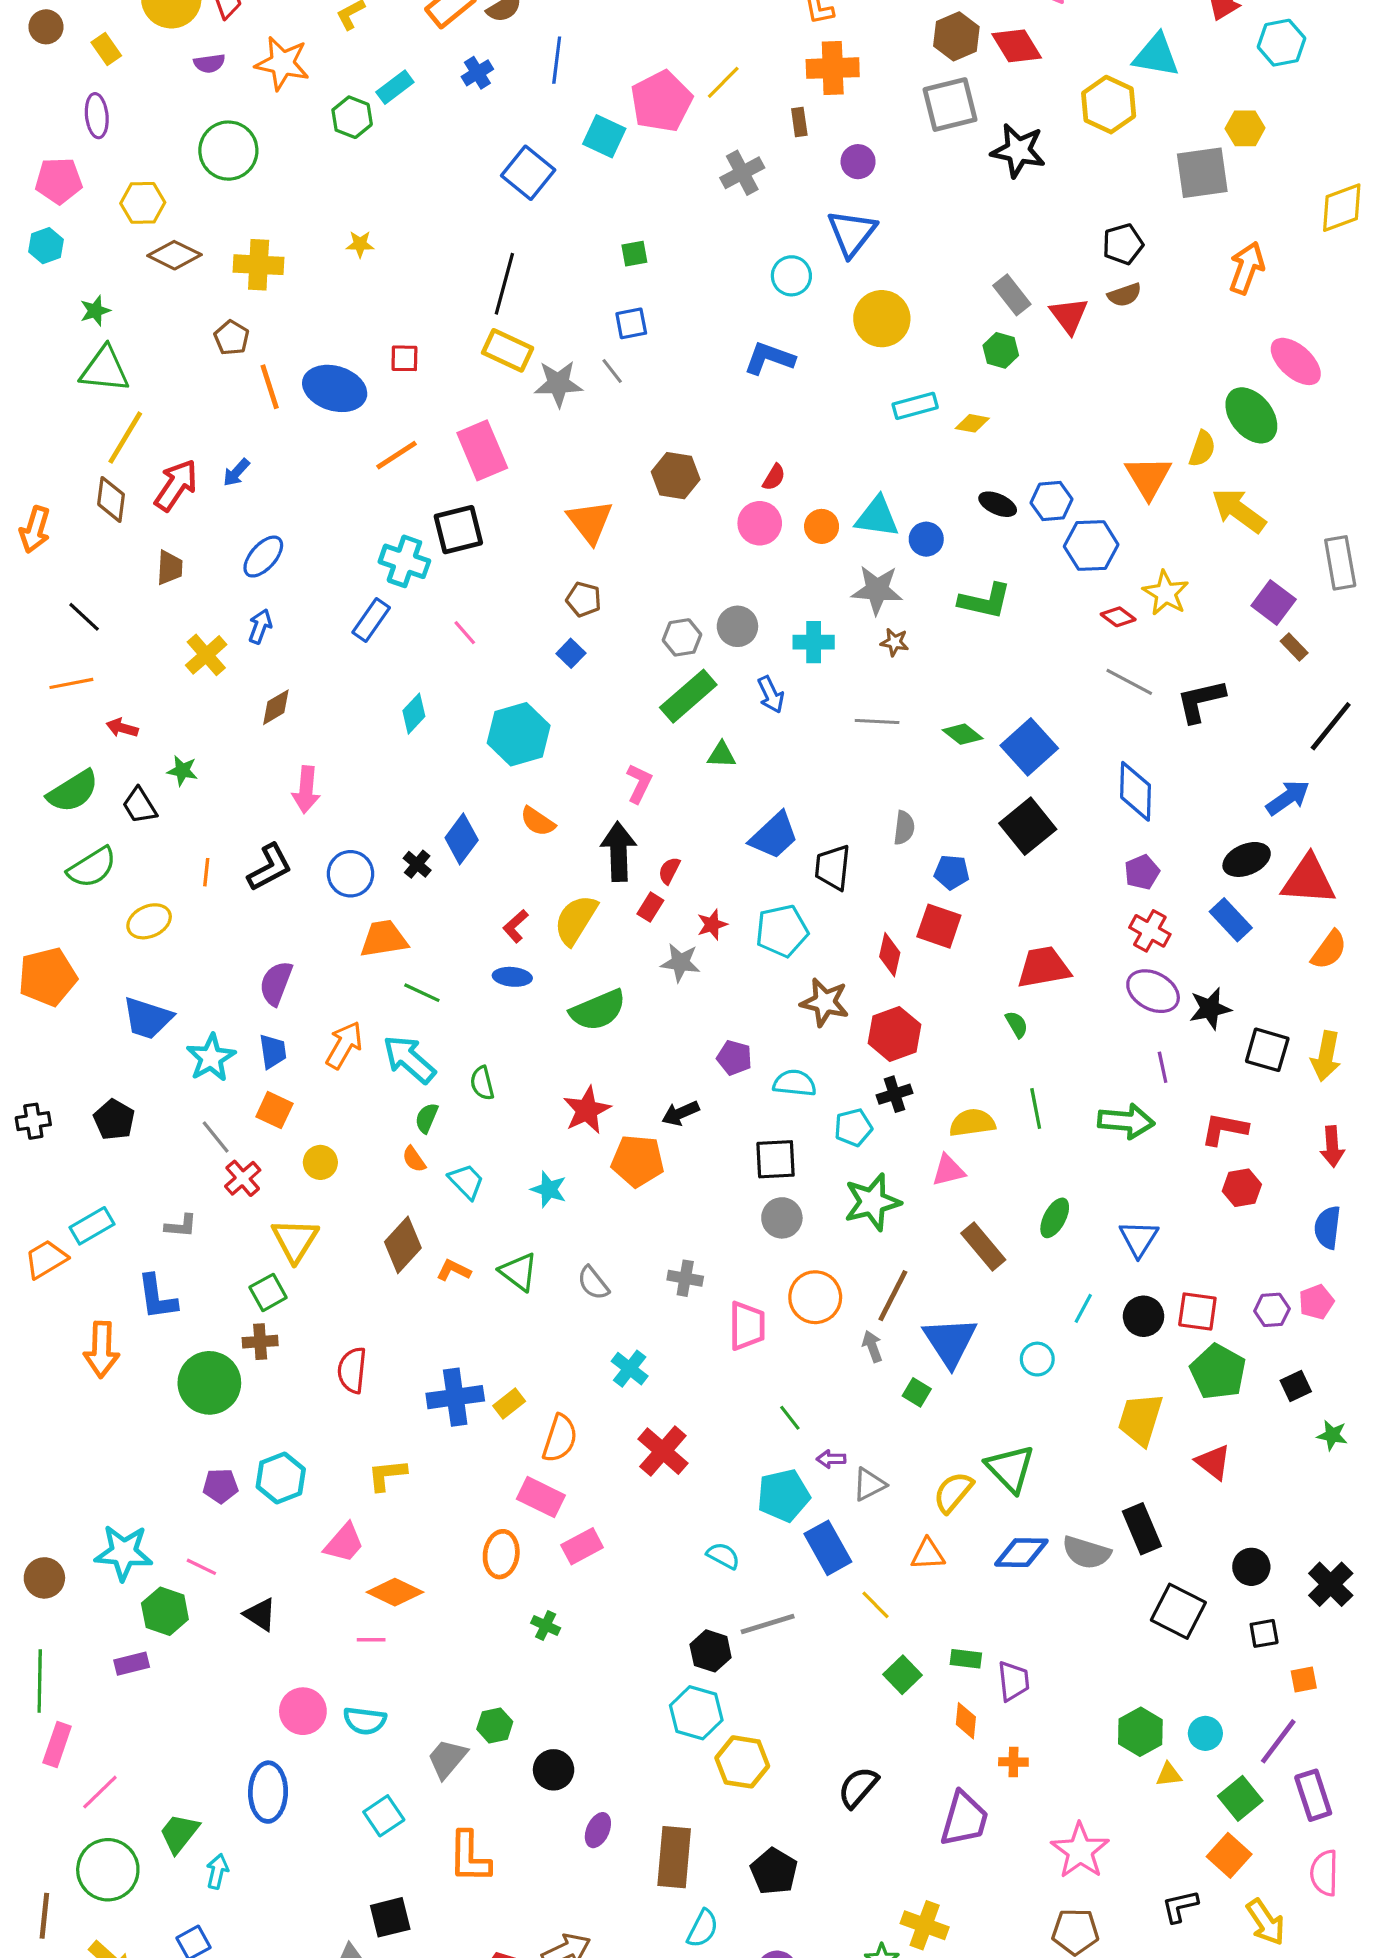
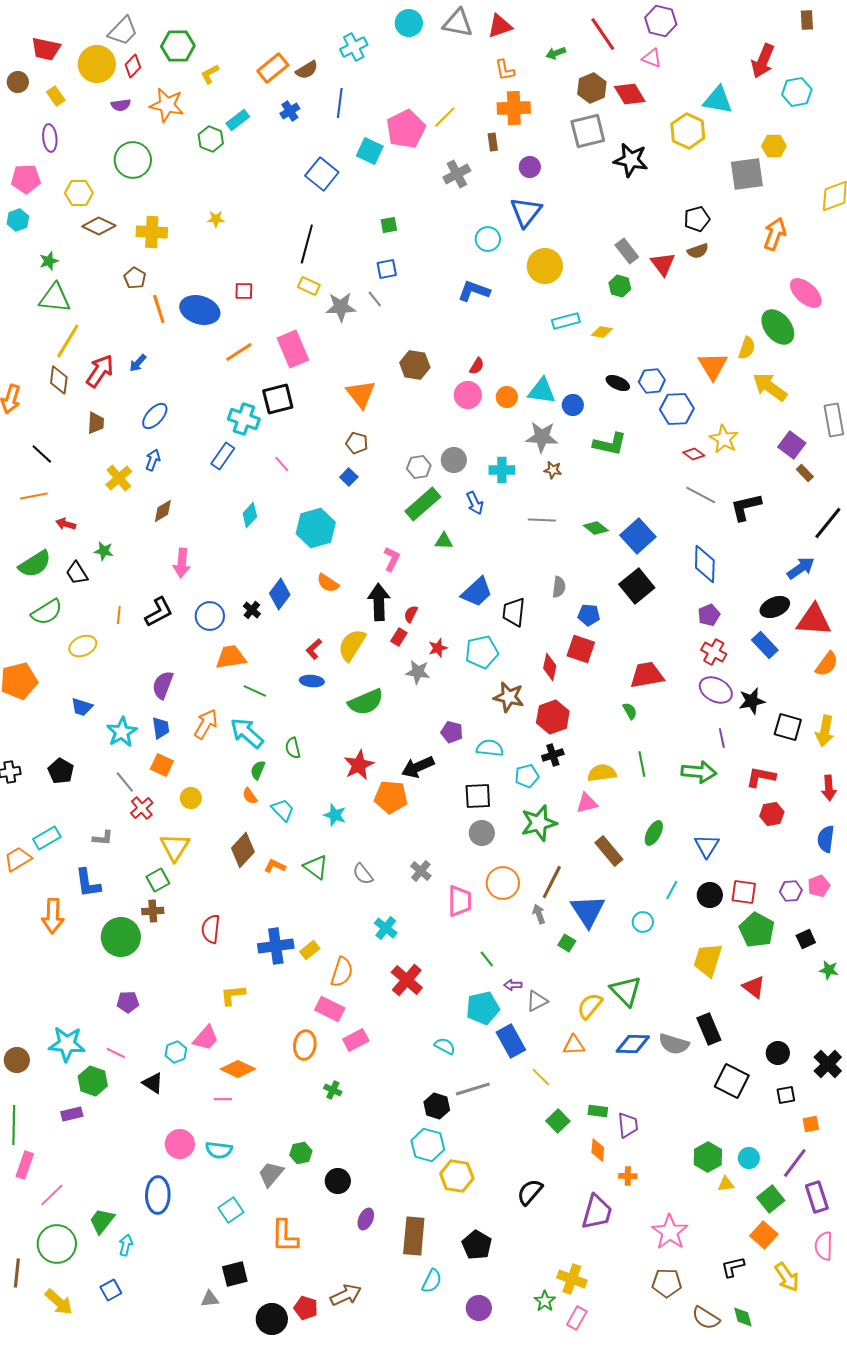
yellow rectangle: (508, 350) -> (309, 286), size x0.7
blue trapezoid: (147, 1018) -> (82, 707), size x0.7
black arrow: (680, 1113) -> (418, 767), size x1.4
gray cross: (685, 1278) -> (421, 871), turned 30
cyan hexagon: (281, 1478) -> (176, 1052), moved, size x0.7

